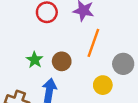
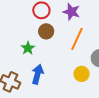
brown circle: (62, 61) -> (46, 31), moved

